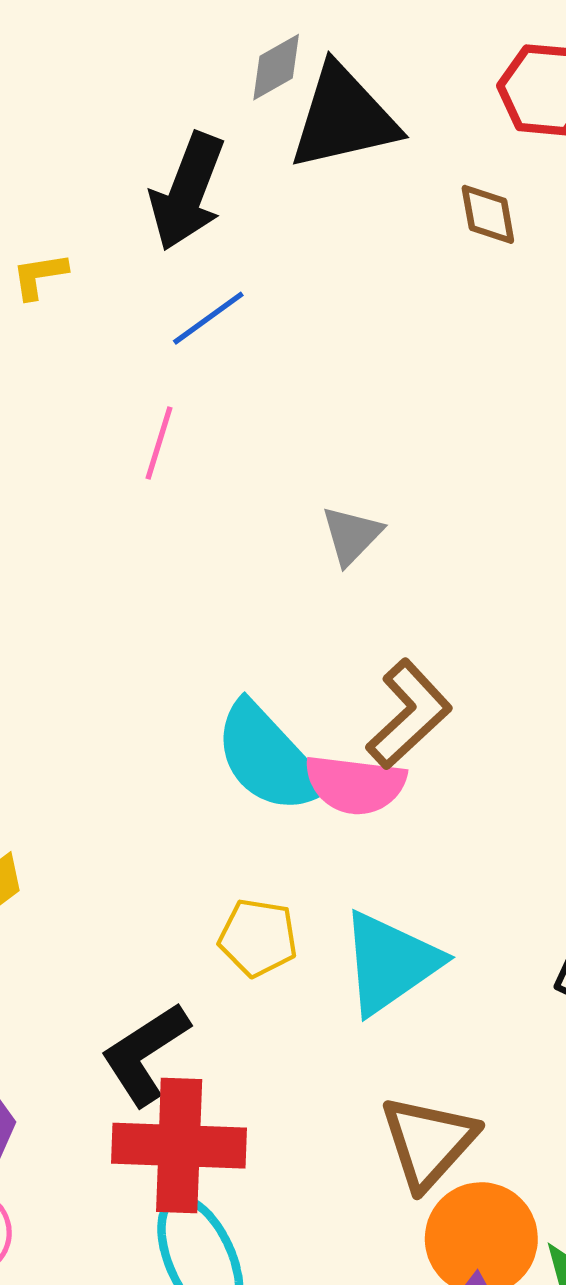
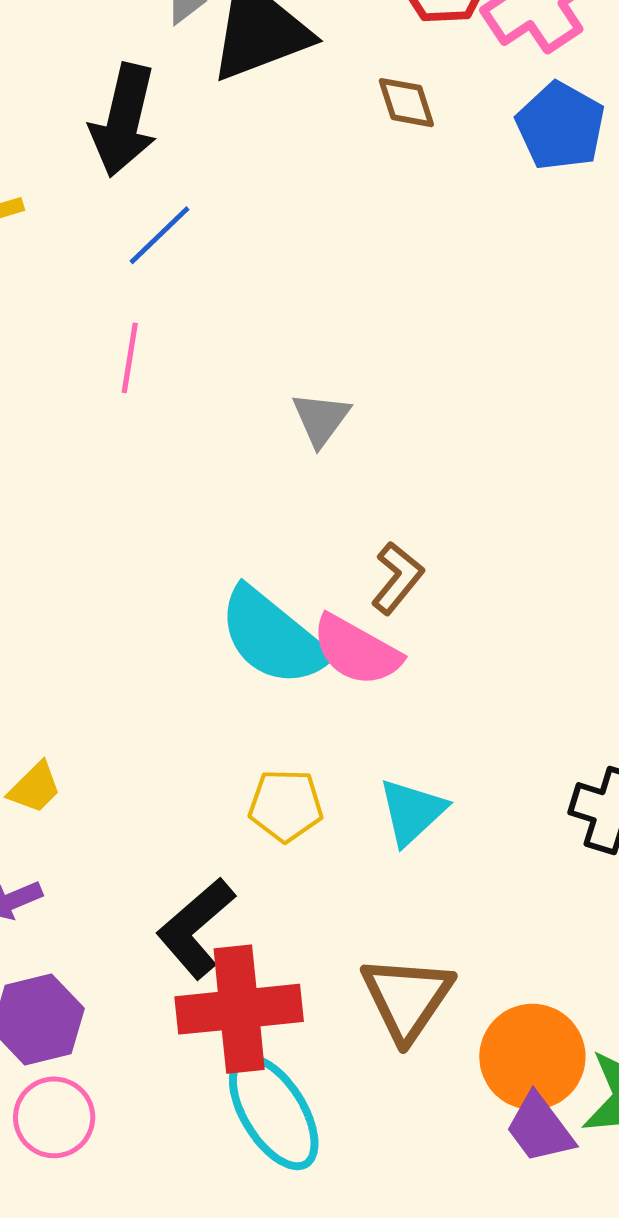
brown L-shape: (409, 714) -> (397, 578), size x0.7
pink semicircle: (355, 785) -> (356, 650), turned 30
cyan triangle: (390, 963) -> (412, 812), size x0.7
brown triangle: (428, 1142) -> (407, 998), moved

